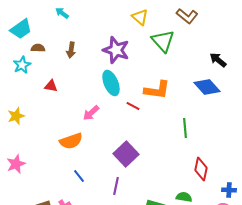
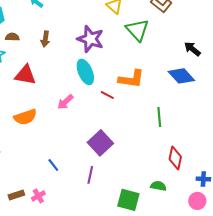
red triangle: (51, 86) -> (25, 75), size x1.6
orange semicircle: (71, 141) -> (25, 117), moved

